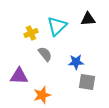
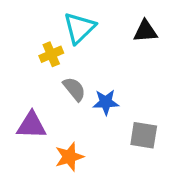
cyan triangle: (57, 26) -> (79, 28), moved
blue star: (76, 62) -> (106, 102), moved

